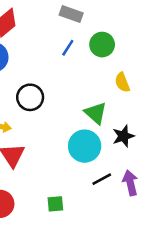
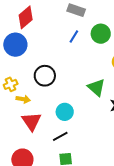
cyan circle: (85, 146) -> (65, 112), moved, size x0.7
black line: (102, 179) -> (60, 136), moved

